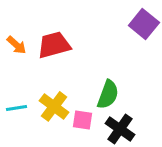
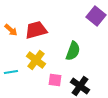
green semicircle: (108, 94) -> (73, 51), moved
yellow cross: (54, 106) -> (36, 60), moved

